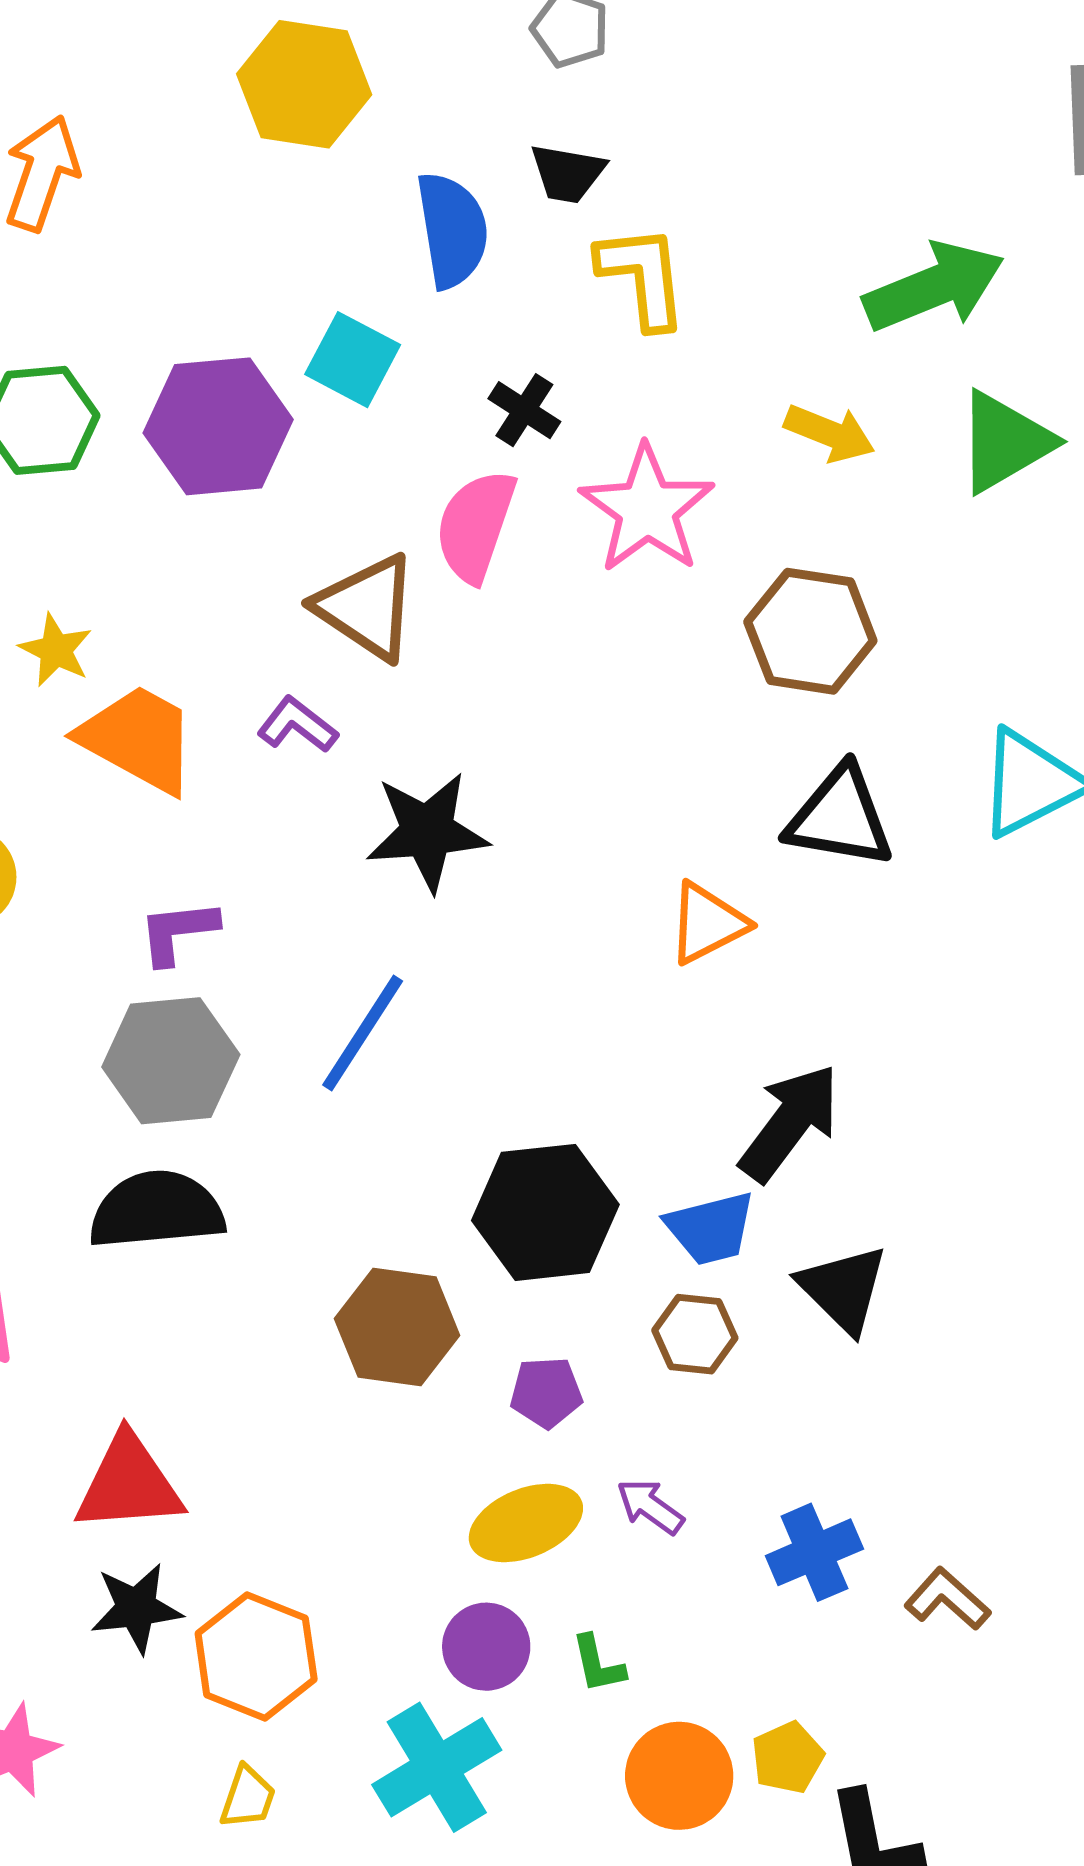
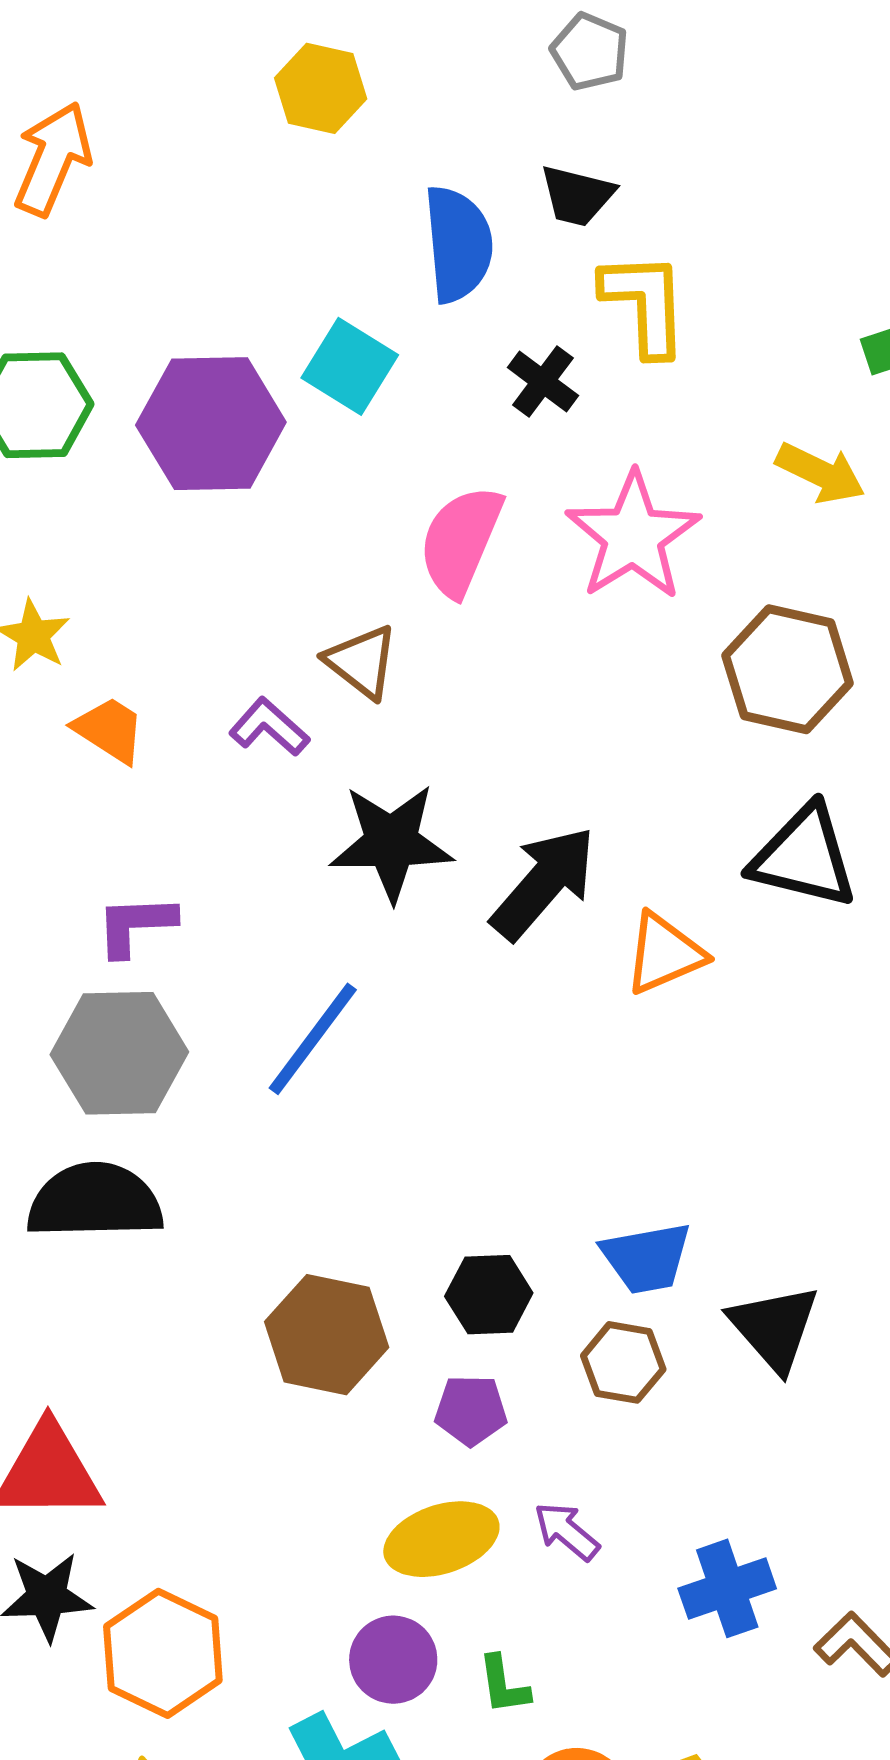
yellow hexagon: (304, 84) -> (321, 88), size x0.7
black cross: (524, 410) -> (543, 382), moved
brown triangle: (367, 607) -> (362, 662), moved, size x0.7
orange trapezoid: (138, 739) -> (109, 730), size x0.6
black arrow: (790, 1123) -> (544, 883), moved
black hexagon: (545, 1212) -> (489, 1295), moved, size x0.6

